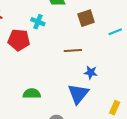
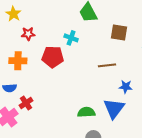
brown square: (86, 18) -> (119, 33), turned 30
green semicircle: (32, 94) -> (86, 112), moved

